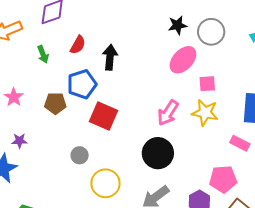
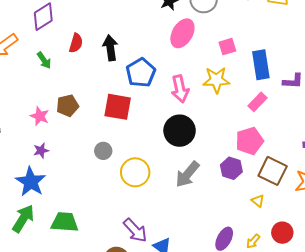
blue pentagon: (82, 84) -> (141, 73), moved
pink square: (207, 84) -> (227, 47), moved
pink star: (14, 97) -> (40, 116), moved
pink arrow: (168, 113) -> (180, 89), turned -32
pink rectangle: (240, 143) -> (258, 102), turned -60

